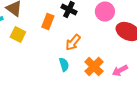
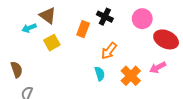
yellow square: (18, 34) -> (52, 43), turned 35
pink arrow: (120, 70) -> (158, 67), moved

